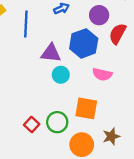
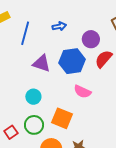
cyan circle: (61, 75) -> (33, 97), moved
red square: (32, 125) -> (11, 132), moved

